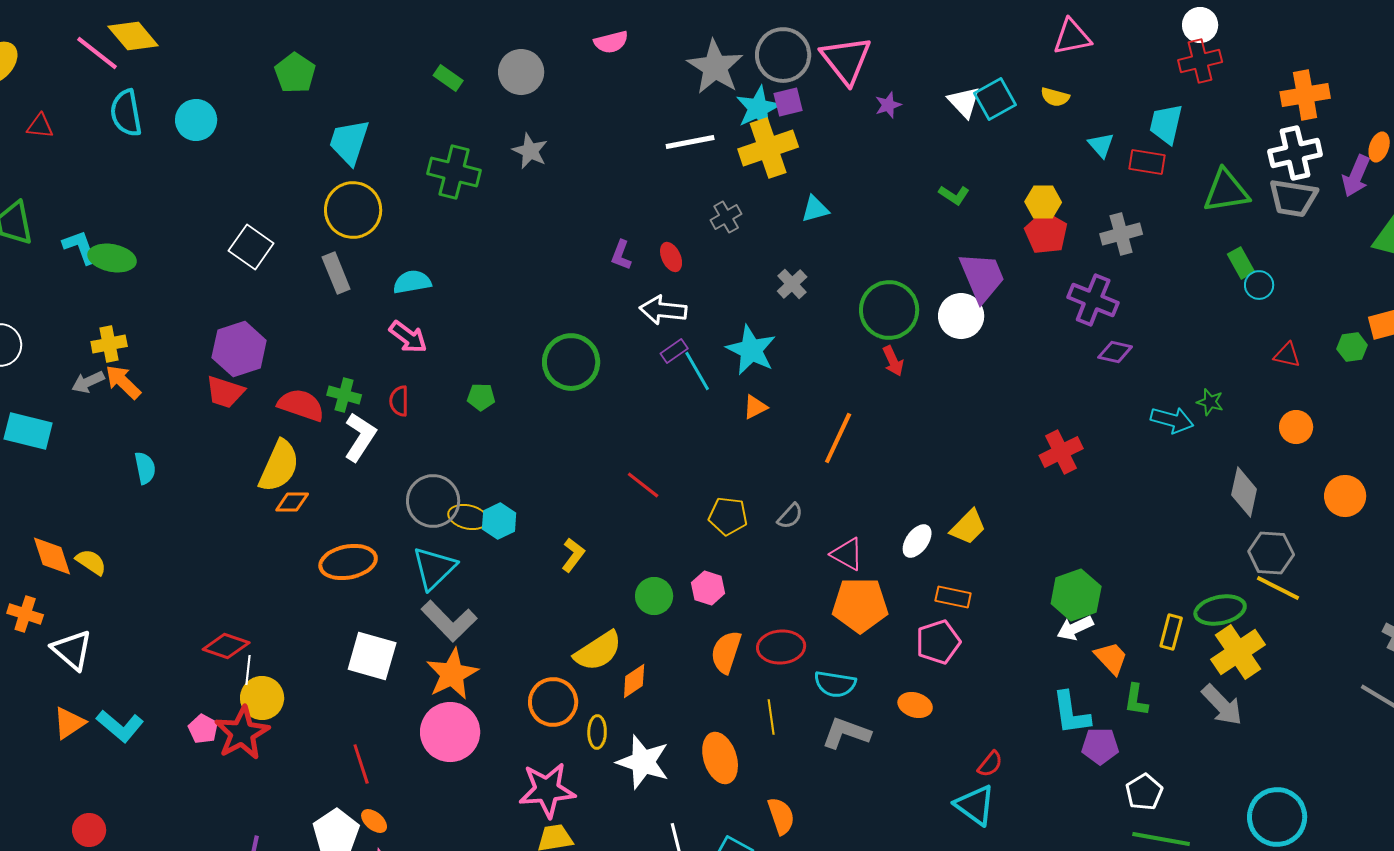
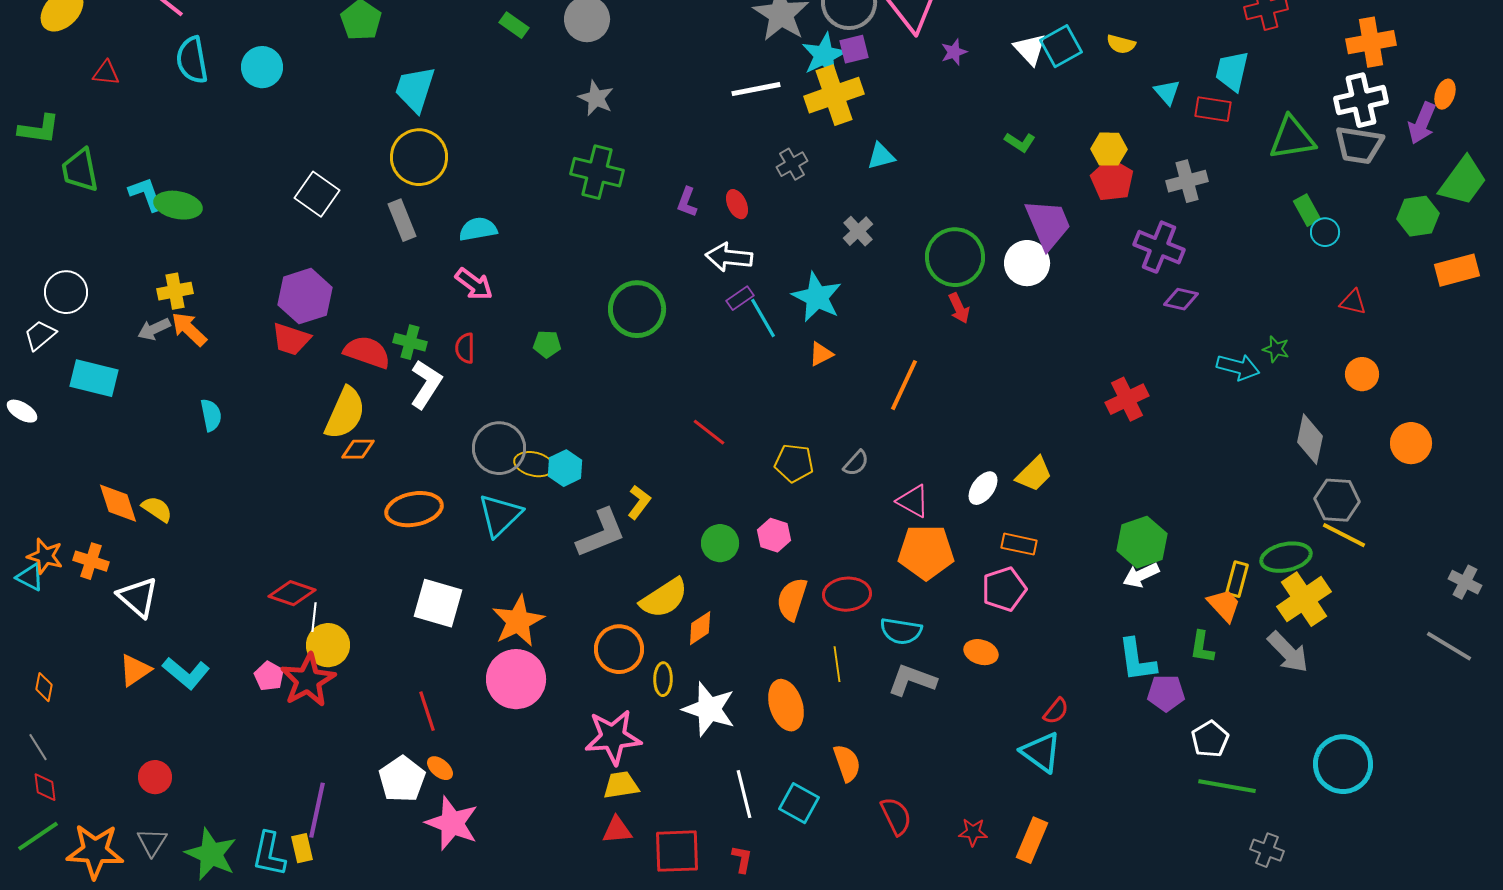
green cross: (454, 172) -> (597, 172), moved
green hexagon: (1352, 347) -> (1418, 216), moved, size x1.4
gray L-shape: (449, 621) -> (601, 533), moved, turned -68
orange trapezoid: (1111, 658) -> (1224, 605), moved

